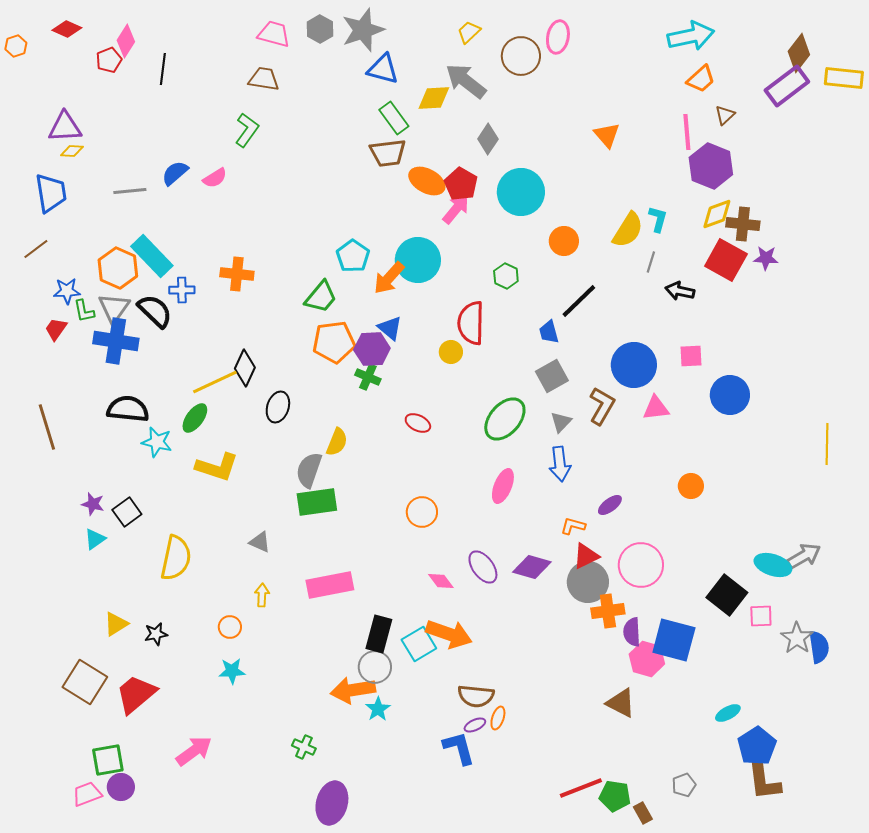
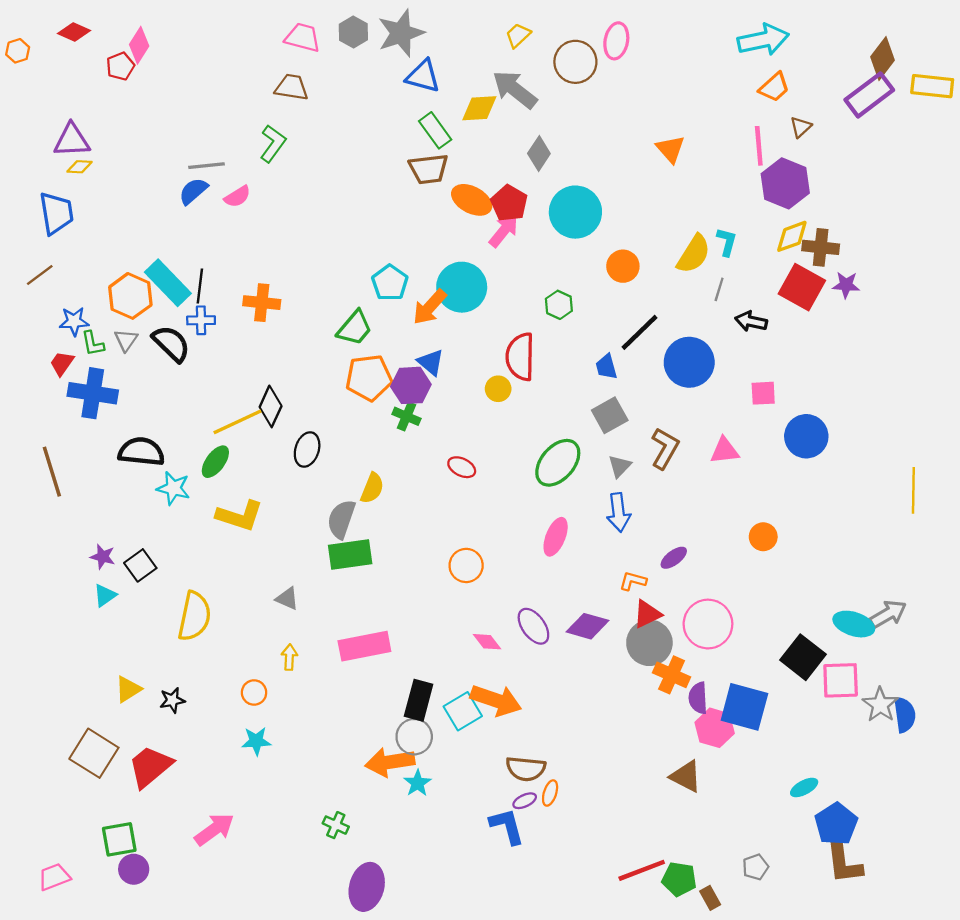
black line: (163, 69) -> (200, 286), moved
gray line: (130, 191) -> (207, 166), moved
gray triangle: (114, 308) -> (126, 340), size x0.7
blue cross: (116, 341) -> (93, 393), moved
blue circle: (634, 365) -> (689, 362), moved
orange cross: (608, 611) -> (672, 675), turned 32
pink square: (761, 616) -> (841, 680), size x1.5
pink trapezoid: (87, 794) -> (54, 877), moved

